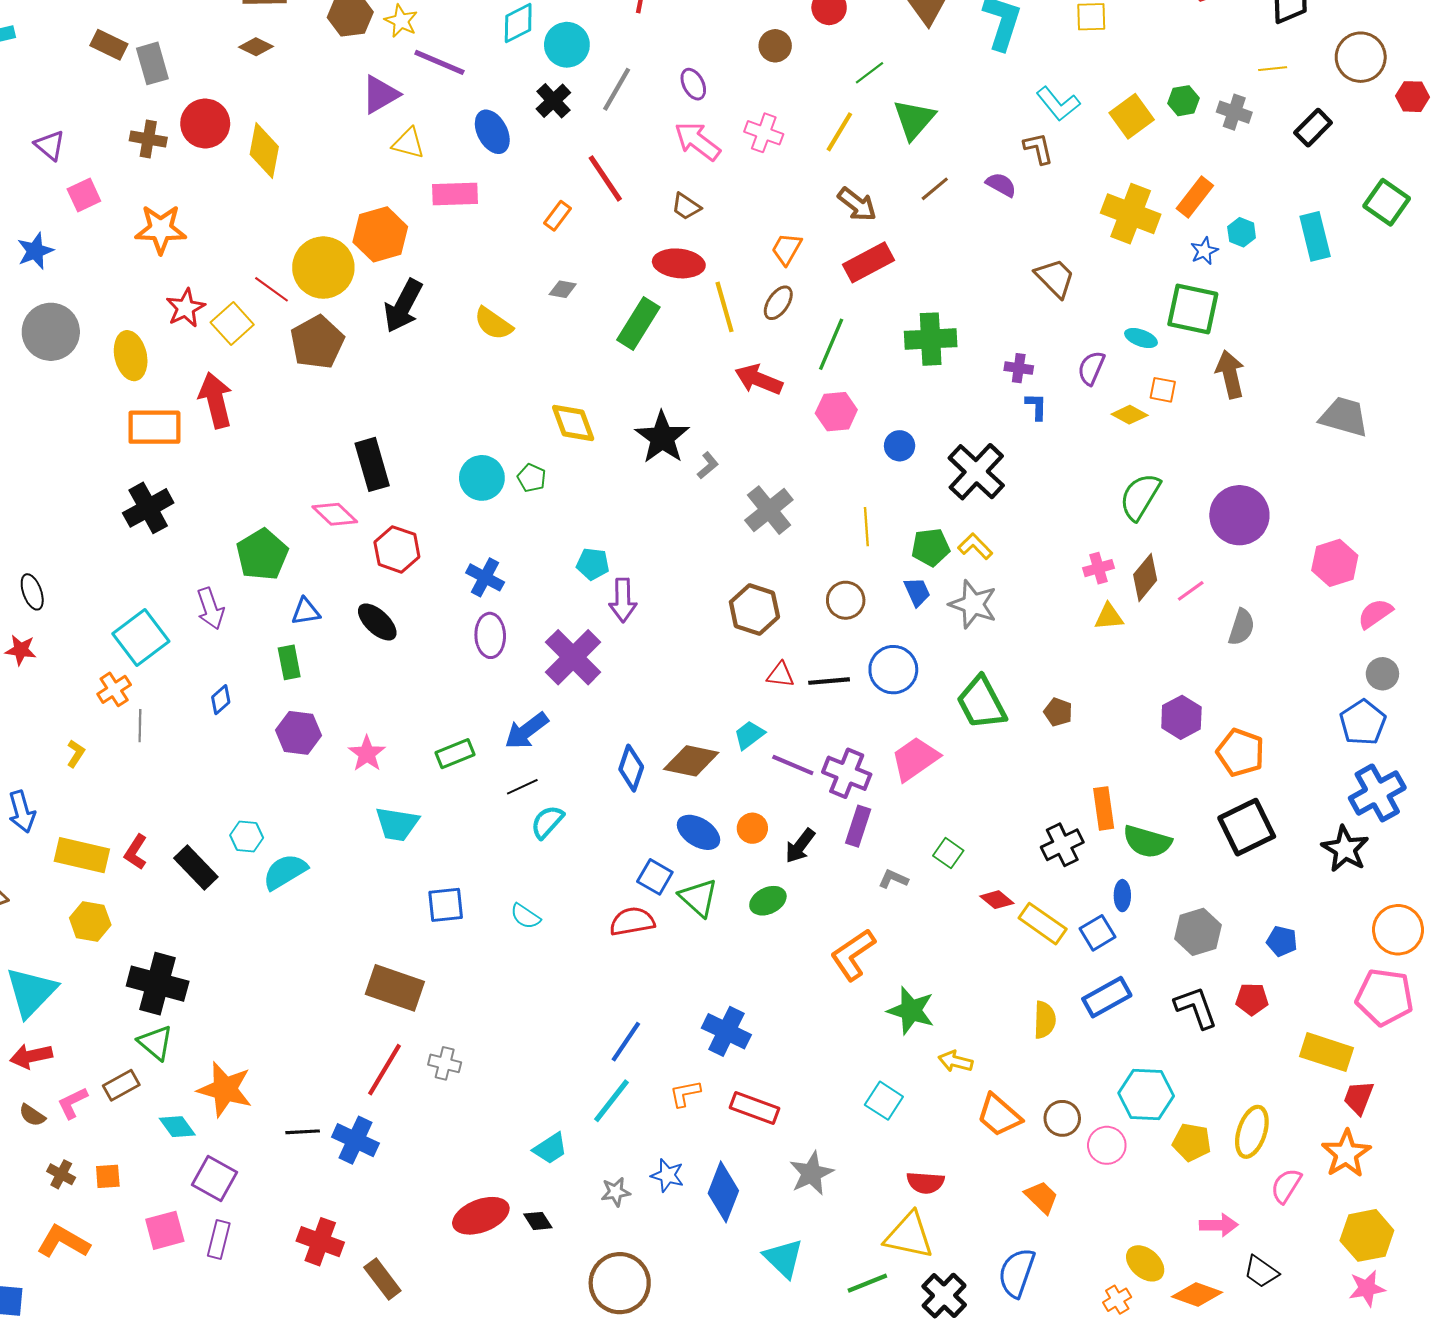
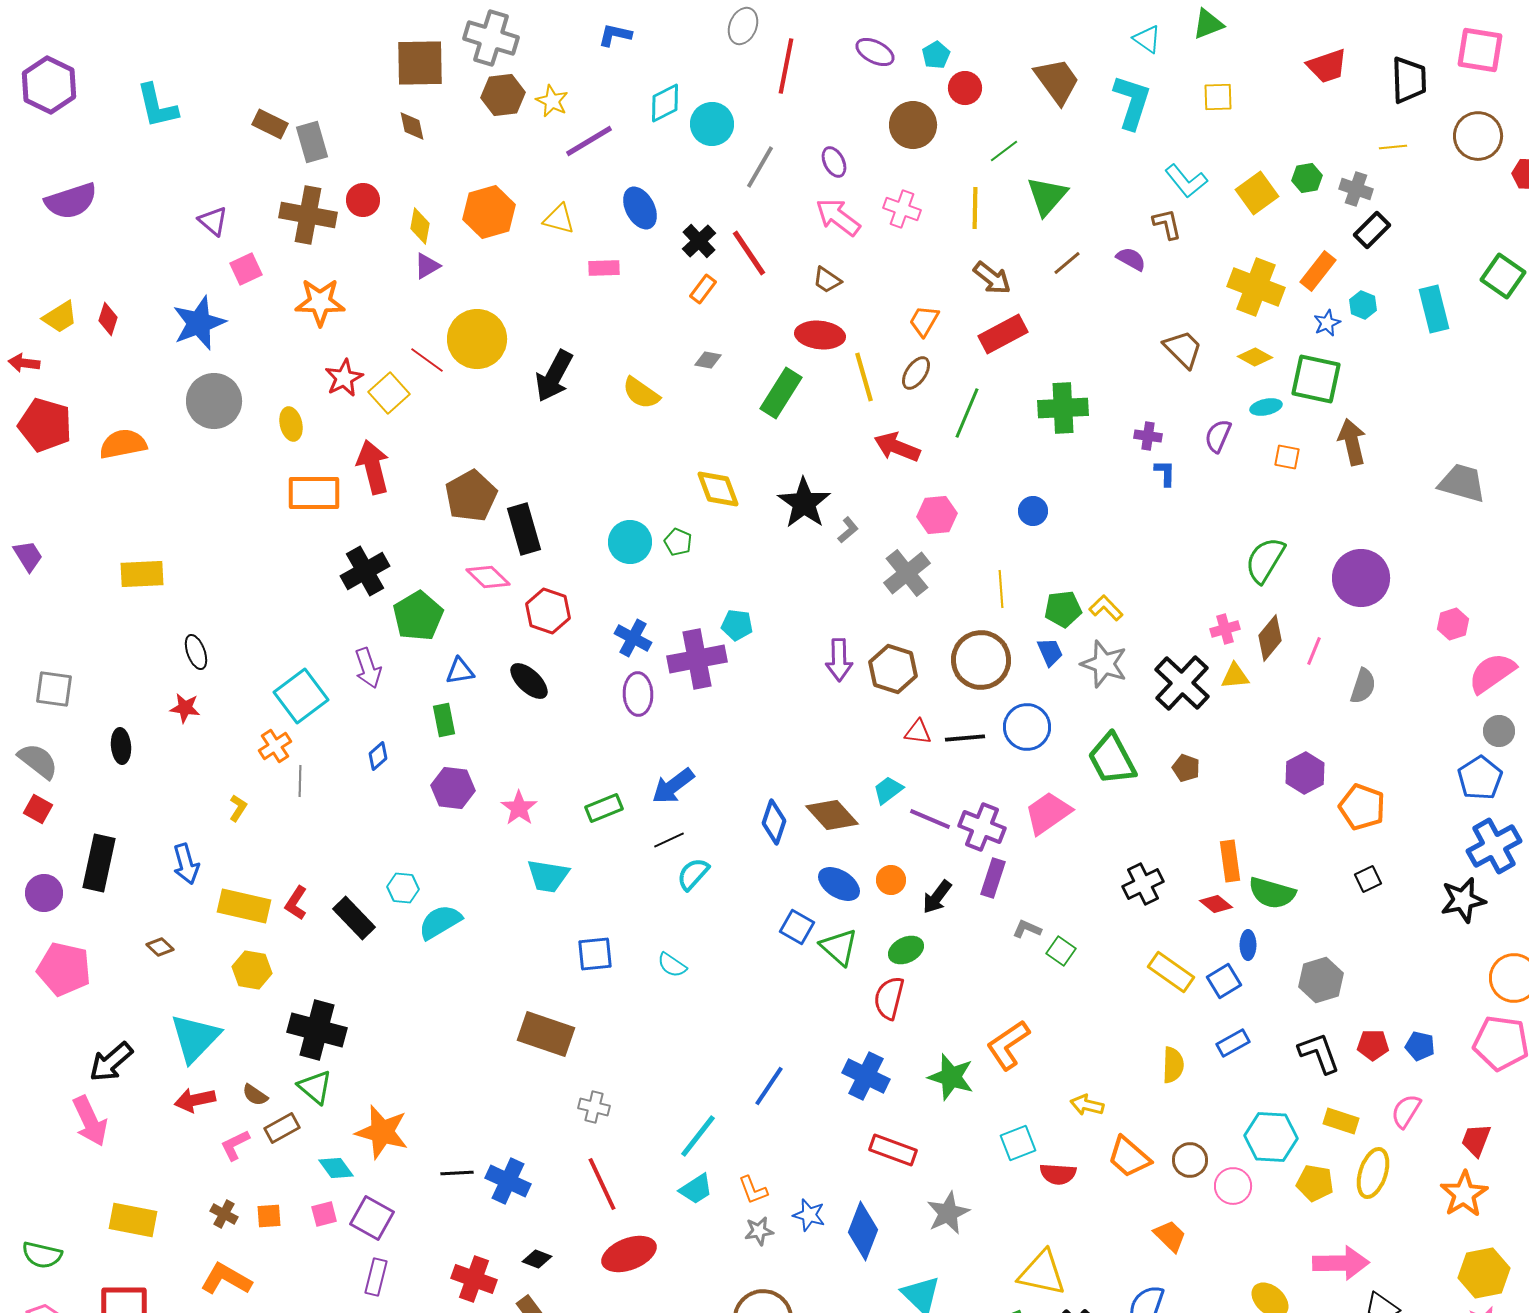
brown circle: (775, 46) -> (913, 125), size x1.5
brown diamond: (256, 47) -> (412, 126), turned 52
purple line: (439, 62) -> (589, 141), turned -54
purple triangle: (380, 94) -> (427, 266), moved, size x0.7
black cross: (553, 101) -> (699, 241), moved
red circle: (205, 123) -> (363, 200), size x0.7
black rectangle: (1313, 128) -> (1372, 230), moved
yellow line: (839, 132) -> (975, 208), turned -30
brown cross: (148, 139) -> (308, 215), size x1.6
yellow diamond: (264, 150) -> (420, 226), size x0.7
pink rectangle: (455, 194) -> (604, 268), size x0.7
orange hexagon: (380, 234) -> (489, 212), moved
blue star: (35, 251) -> (199, 323), size x1.5
cyan ellipse: (1141, 338) -> (1266, 407), turned -32
brown pentagon: (317, 342) -> (471, 496), moved
yellow ellipse: (131, 356) -> (291, 424), size x0.7
pink hexagon: (836, 412) -> (937, 515), moved
yellow diamond: (1130, 415) -> (1255, 357), moved
black cross: (976, 472) -> (1182, 683), moved
black cross: (148, 508) -> (365, 571), moved
pink hexagon: (1335, 563) -> (1453, 624), size x0.7
pink line: (1191, 591) -> (1314, 651), turned -32
purple arrow: (623, 600) -> (839, 660), moved
brown circle: (846, 600) -> (981, 660), size x1.6
pink semicircle: (1375, 614) -> (1492, 673), size x1.4
purple cross: (573, 657) -> (697, 659), moved, turned 34
brown diamond: (691, 761) -> (832, 815), turned 36
black square: (1247, 827) -> (1368, 879), size x0.5
black cross: (1062, 845) -> (1143, 884), moved
black star: (1345, 849) -> (1463, 900), turned 30
green square: (948, 853) -> (1061, 951), moved
red diamond: (997, 900) -> (1216, 904), moved
red semicircle: (632, 921) -> (889, 998), moved, turned -66
blue pentagon: (1282, 941) -> (1420, 1046), moved
orange L-shape: (853, 955) -> (1008, 1045), moved
blue rectangle: (1107, 997) -> (1233, 1043), size x0.7
green star: (911, 1011) -> (951, 1077), moved
yellow rectangle: (1326, 1052) -> (1341, 1121), moved, size x0.7
red line: (384, 1070) -> (602, 1184), moved, turned -56
orange L-shape: (685, 1093) -> (753, 1190), moved, turned -100
cyan line: (611, 1101) -> (698, 1136), moved
cyan square: (884, 1101) -> (1018, 1143), turned 36
brown semicircle: (32, 1115) -> (255, 1095), moved
red semicircle: (925, 1183) -> (1058, 1174), moved
pink semicircle: (1286, 1186) -> (1406, 1111), moved
black diamond: (538, 1221) -> (537, 1259), moved, turned -36
pink arrow: (1219, 1225) -> (1341, 1263), size x1.5
pink square: (165, 1230) -> (324, 1214), moved, size x0.7

